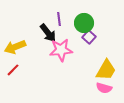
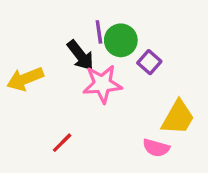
green circle: (84, 23) -> (121, 40), moved
red line: (13, 70) -> (62, 143), moved
pink semicircle: (104, 88) -> (156, 148), moved

